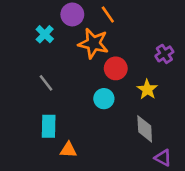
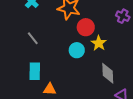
purple cross: (164, 54) -> (123, 16), turned -32
yellow star: (147, 89) -> (99, 43), moved

